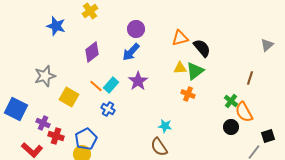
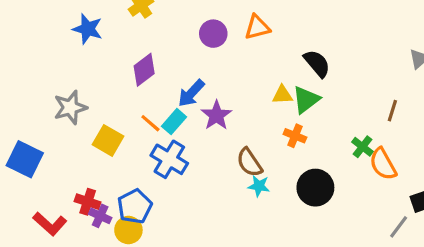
orange triangle: (180, 38) -> (257, 27), moved
blue arrow: (131, 52) -> (191, 93), moved
blue cross: (108, 109) -> (169, 159), size x1.6
purple cross: (43, 123) -> (100, 216), moved
black circle: (231, 127) -> (315, 188), moved, size x1.5
brown semicircle: (159, 147) -> (249, 162), moved

